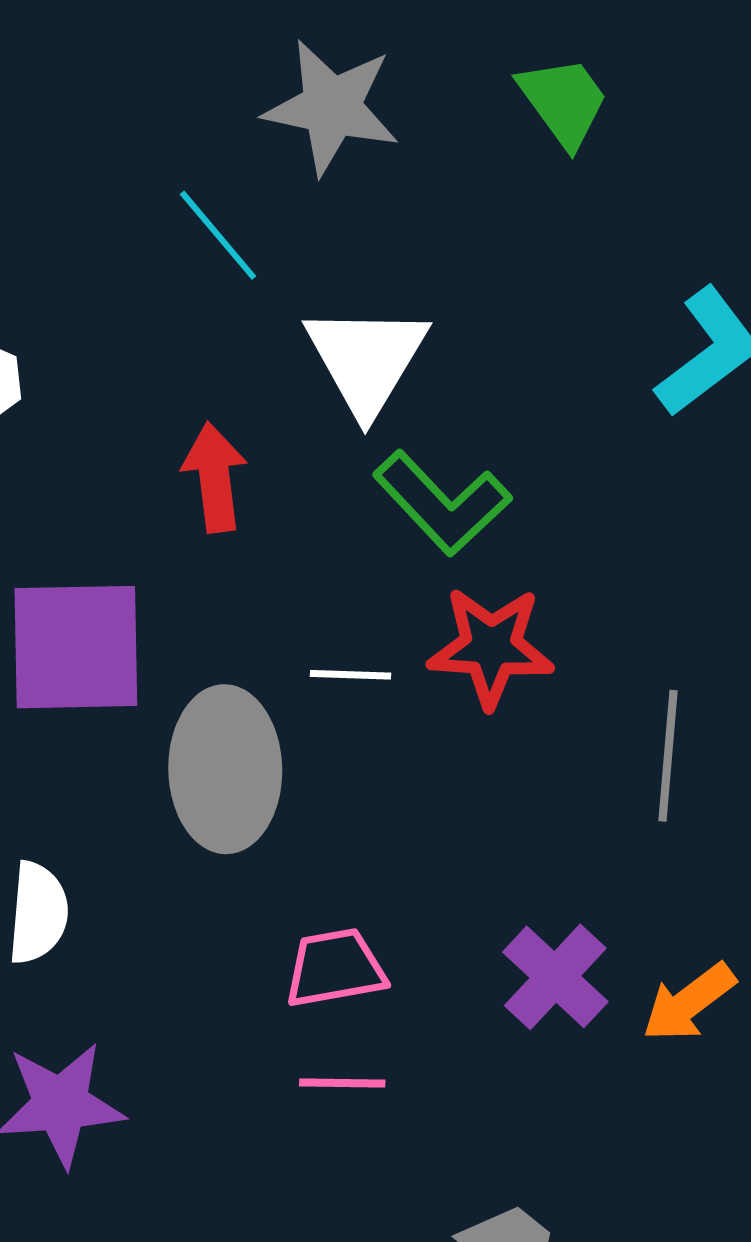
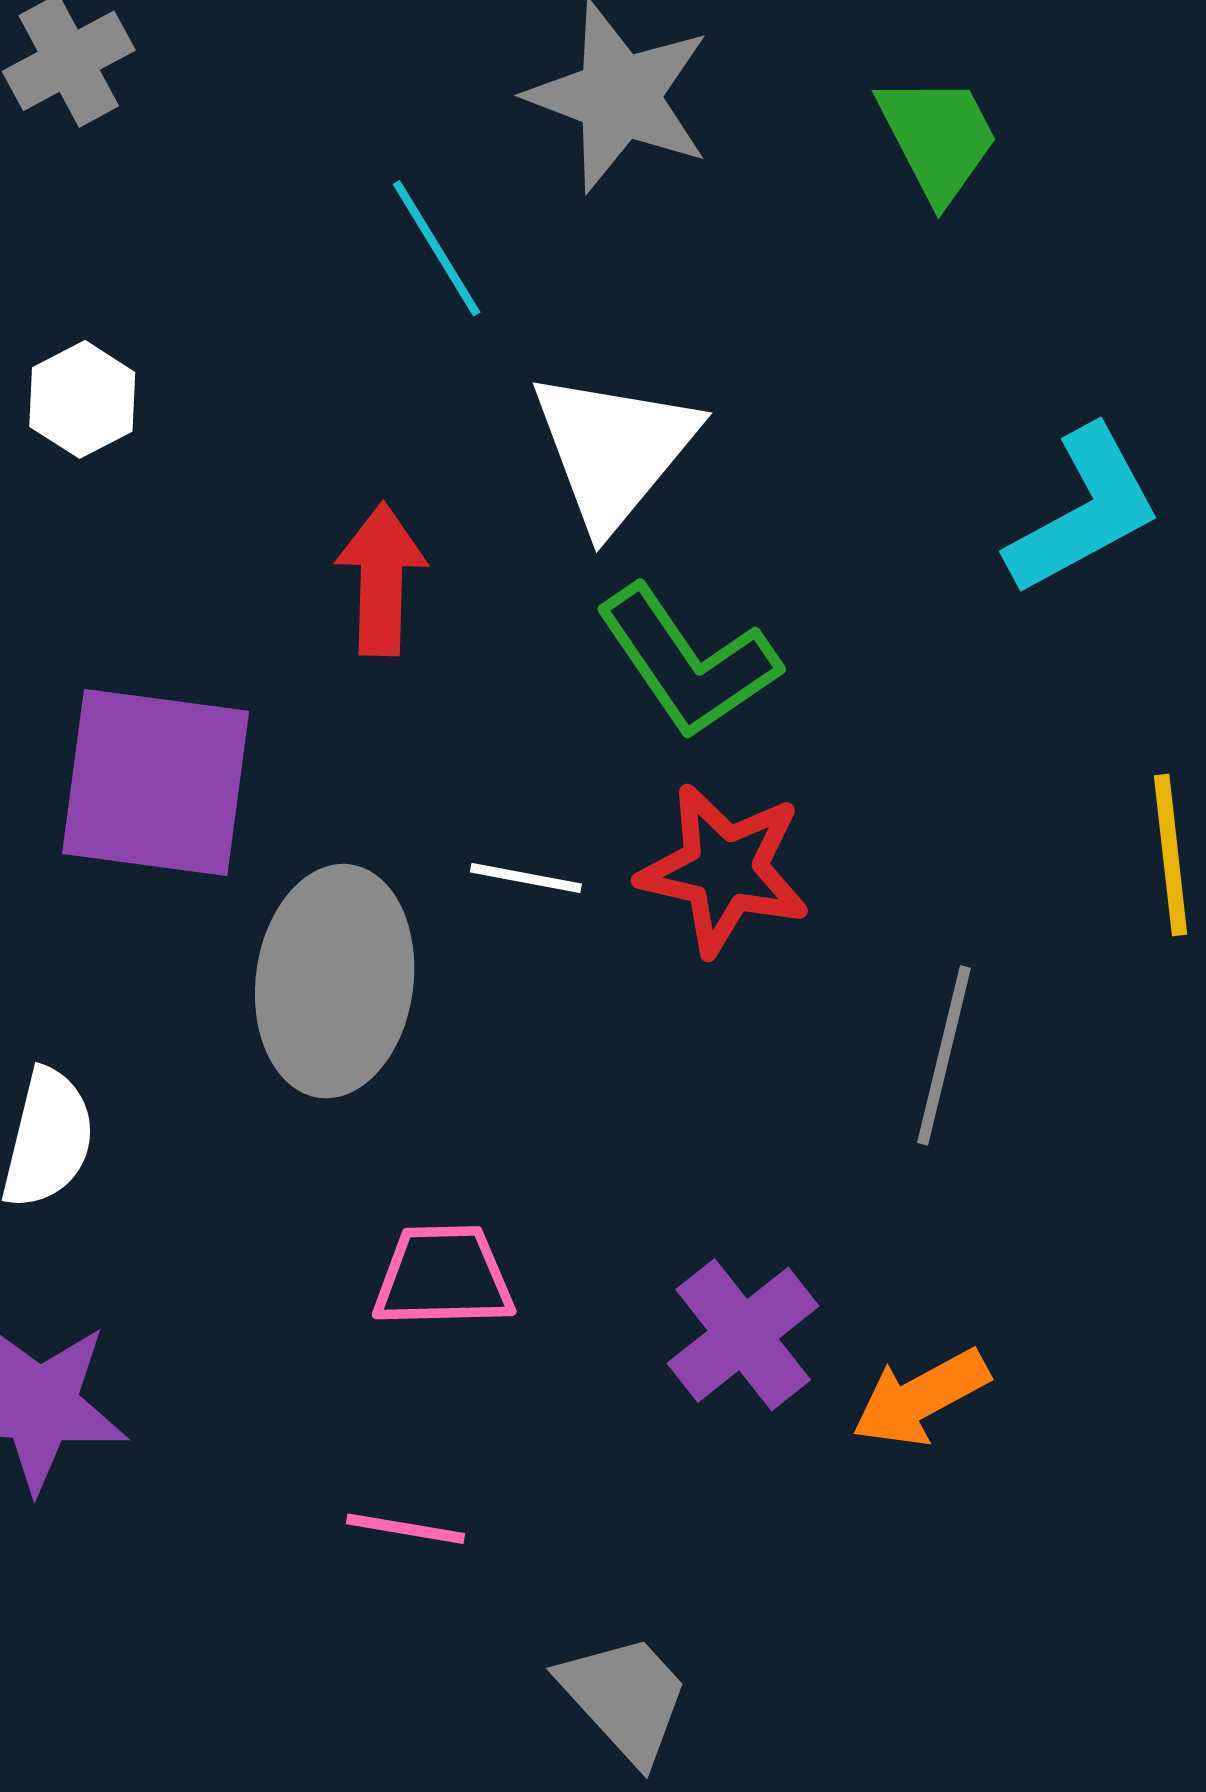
pink line: (342, 1083) -> (406, 1529), moved

